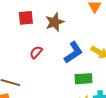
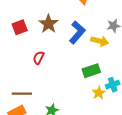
blue L-shape: (73, 52) -> (77, 32), moved

